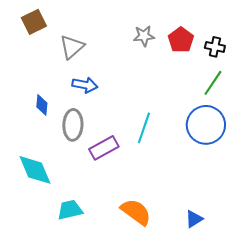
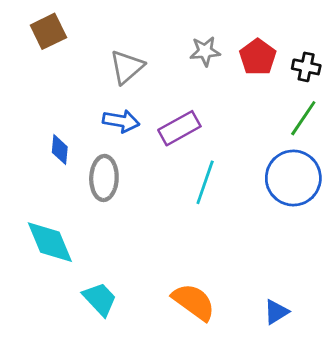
gray triangle: (72, 47) -> (127, 67), moved
purple rectangle: (104, 148) -> (179, 128), moved
cyan trapezoid: (70, 210) -> (100, 299), turned 60

